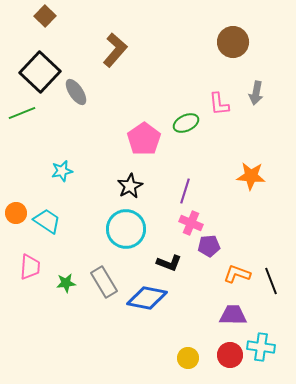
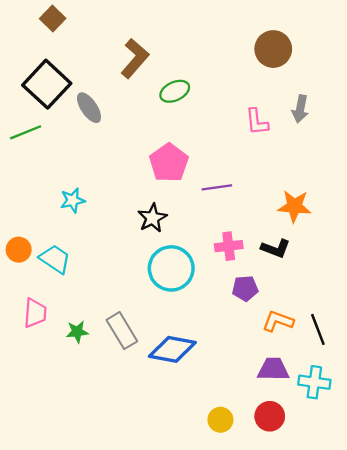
green ellipse: (186, 123) -> (175, 91), moved
purple line: (185, 191) -> (217, 187), moved, turned 65
pink cross: (191, 223) -> (229, 246), moved, turned -30
cyan circle: (126, 229) -> (171, 268), moved
black L-shape: (169, 263) -> (276, 248), moved
cyan cross: (261, 347) -> (314, 382), moved

